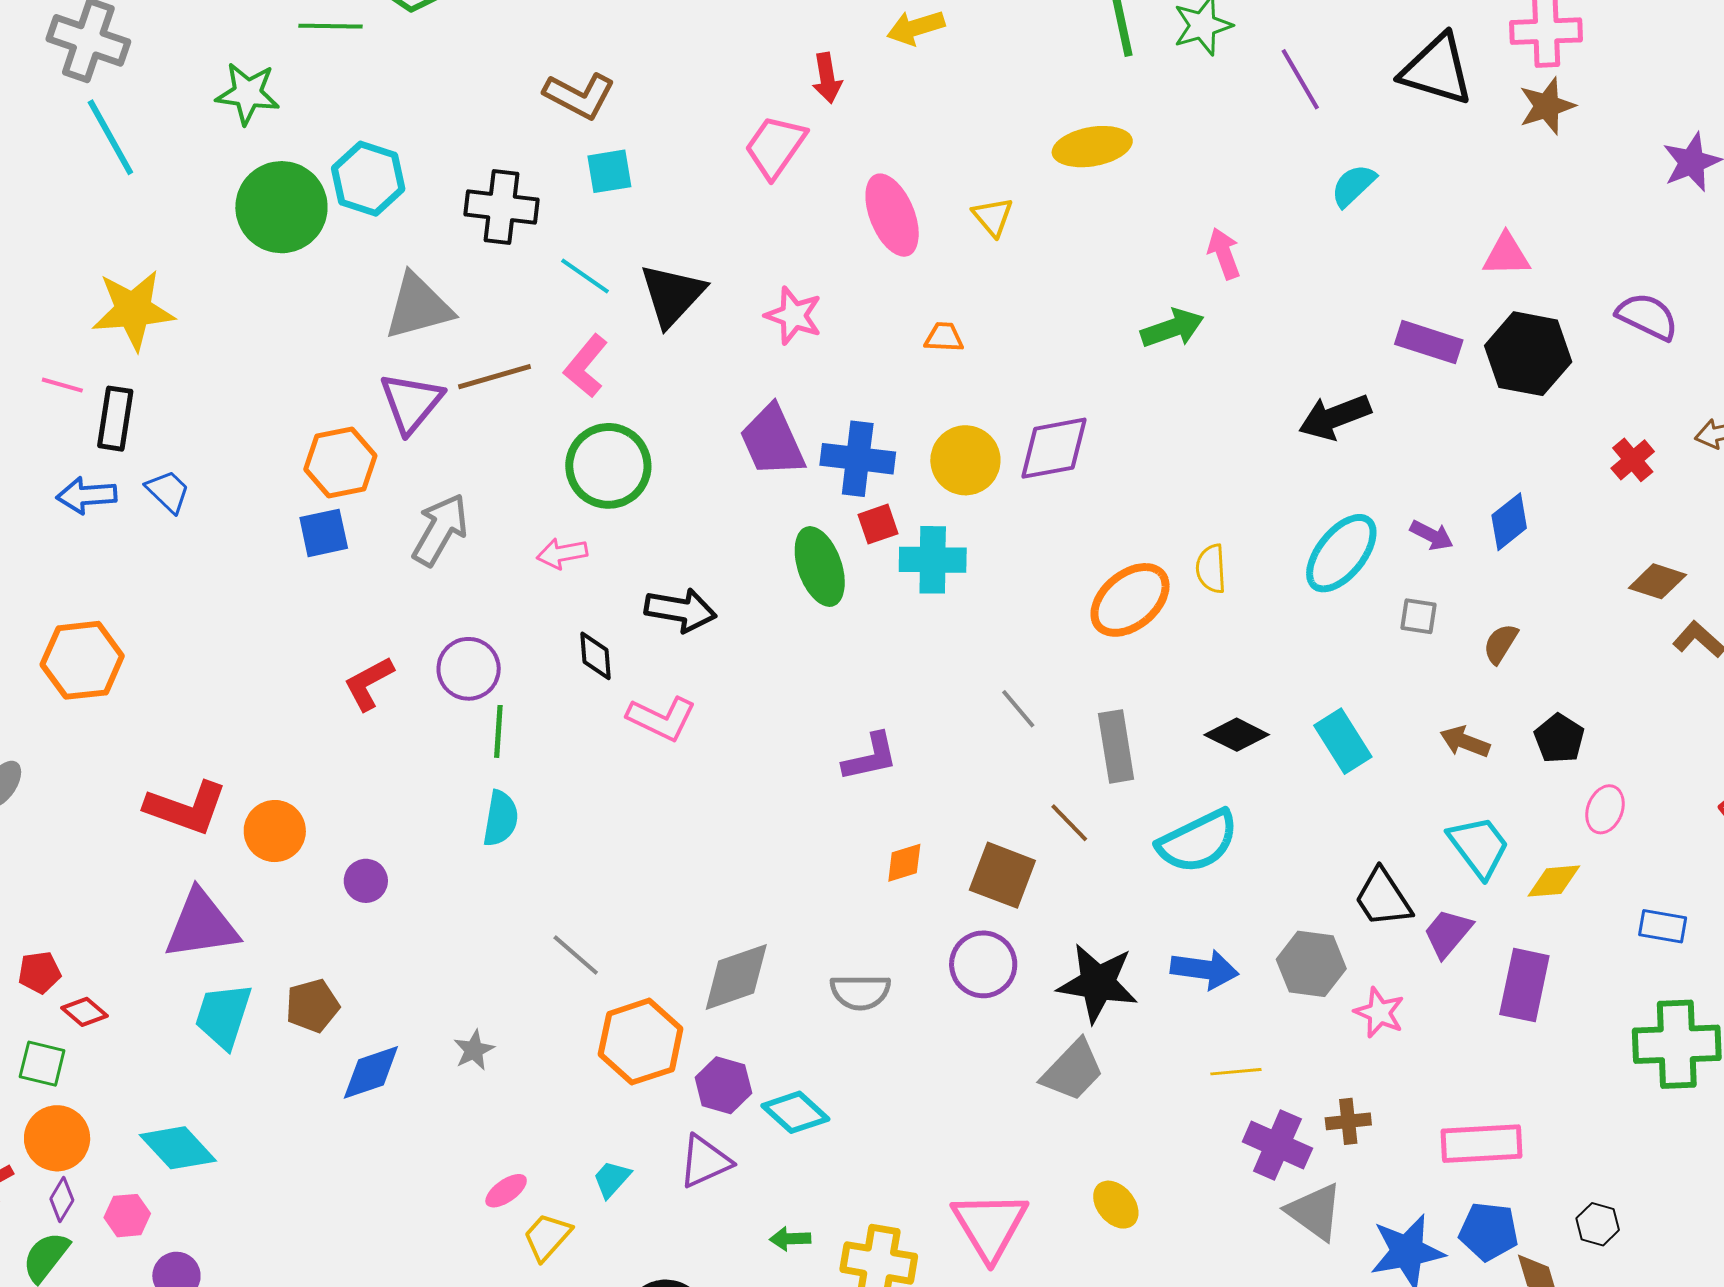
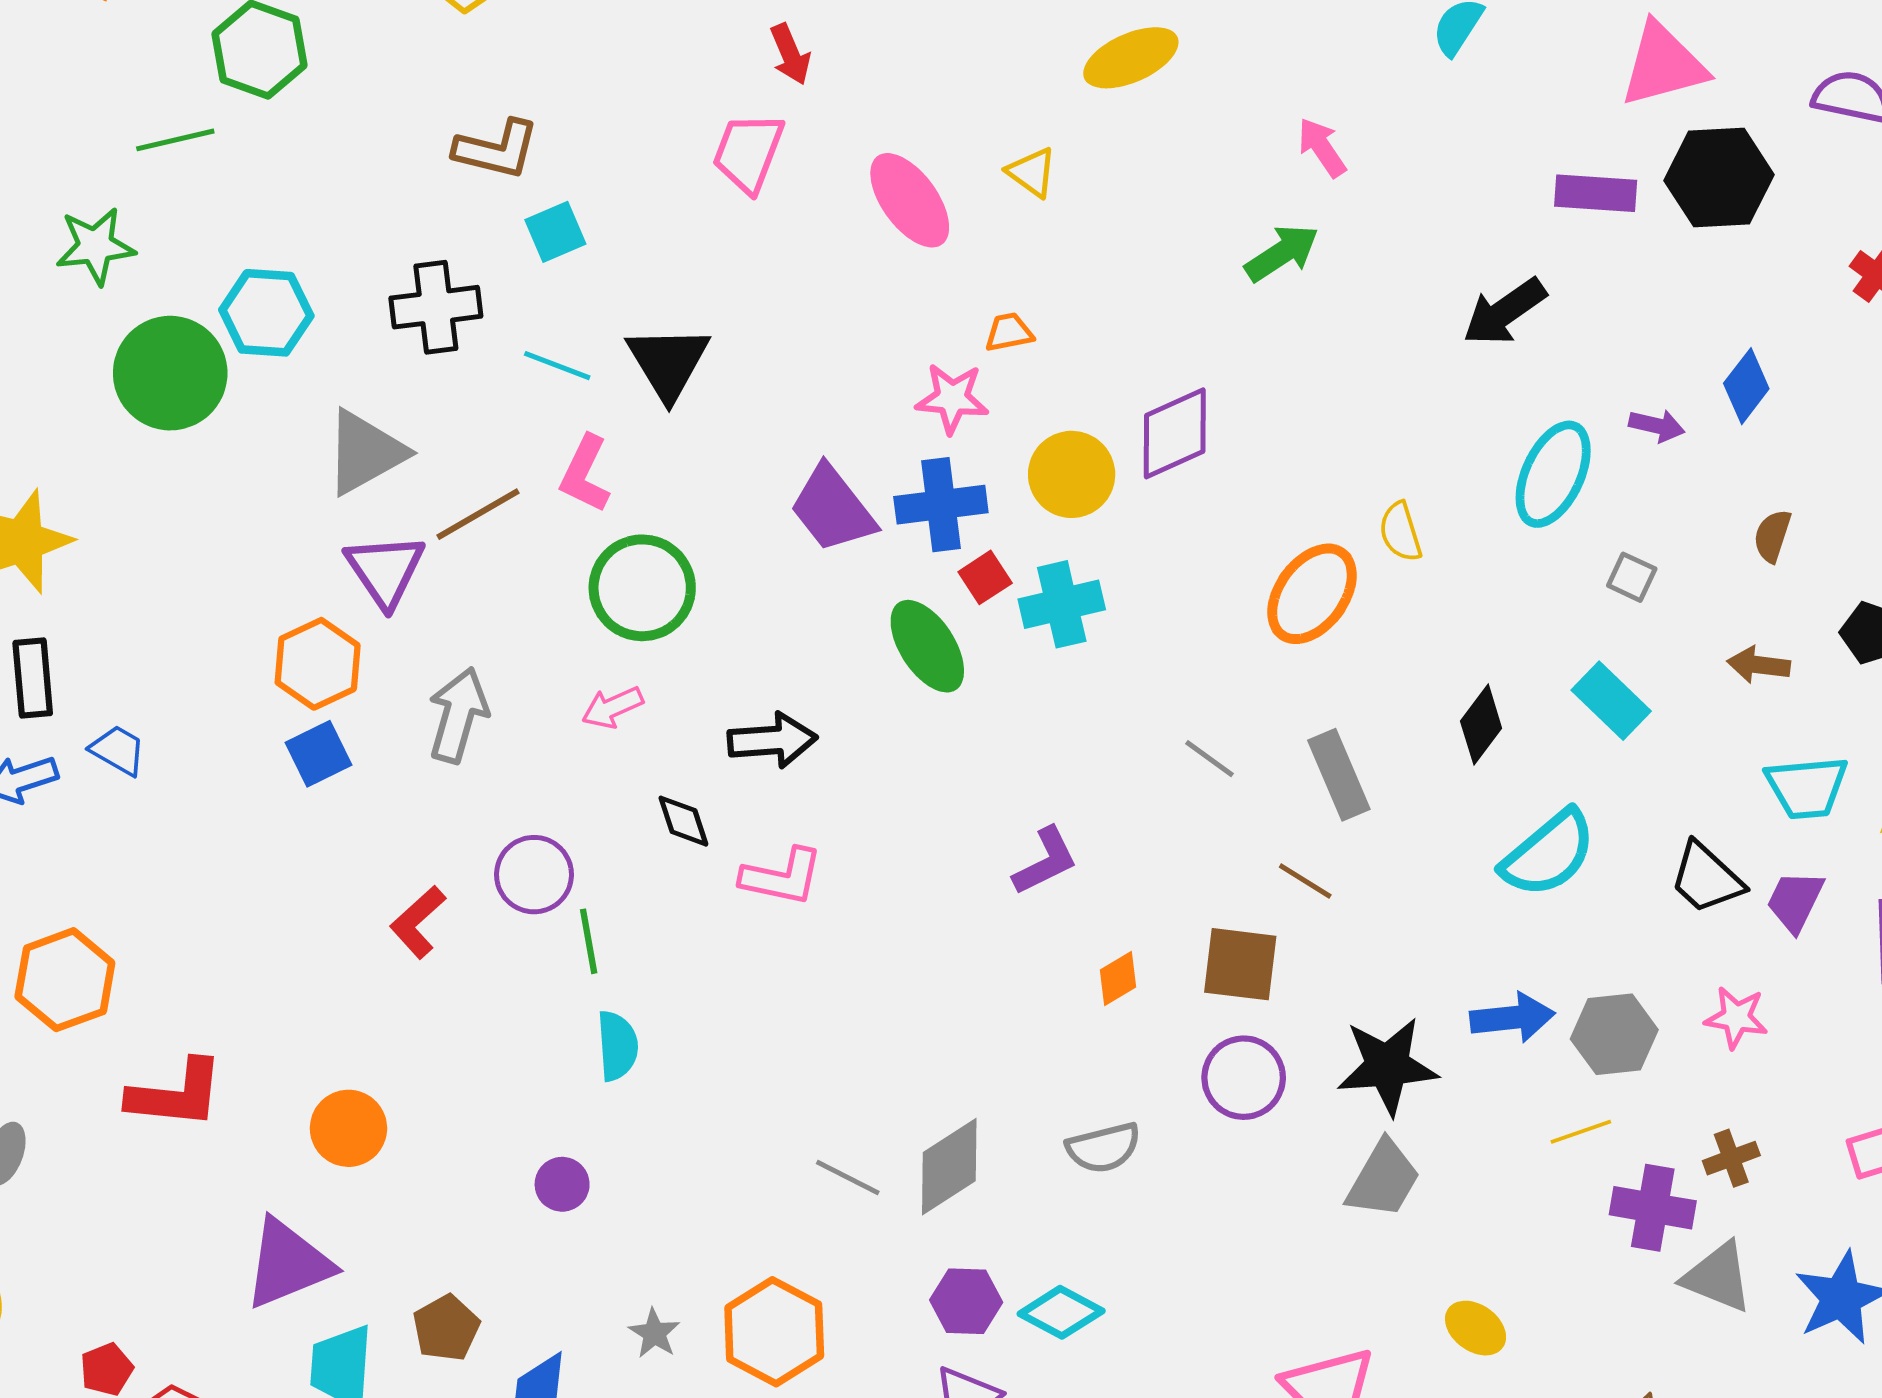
pink triangle: (1506, 255) -> (1663, 65), size x1.5
pink star: (794, 316) -> (952, 398), moved
gray square: (1418, 616) -> (1632, 577), moved, turned 30
black diamond: (1237, 735) -> (1481, 725), turned -66
red L-shape: (186, 808) -> (176, 1094), moved
cyan semicircle: (1198, 841) -> (1549, 854), moved
cyan trapezoid: (1479, 847) -> (1807, 787), turned 136
purple circle: (366, 881) -> (562, 1184), moved
gray line: (576, 955) -> (848, 1178), moved
gray hexagon: (1311, 964) -> (1614, 1034), moved
orange hexagon: (641, 1042) -> (774, 1332), moved

